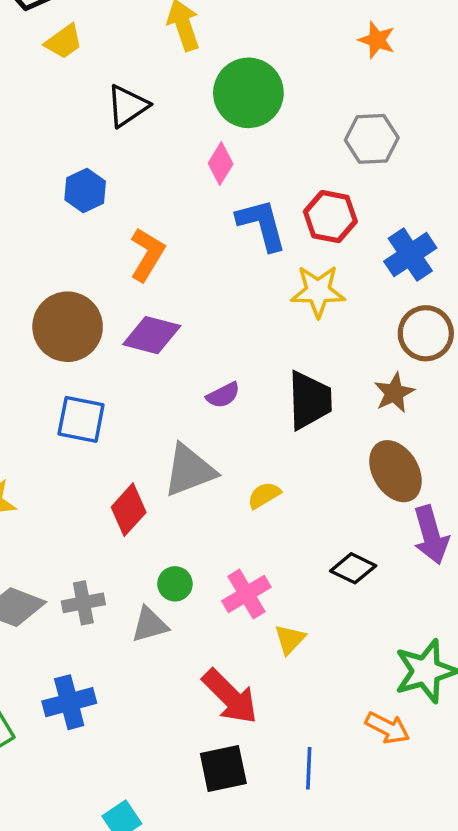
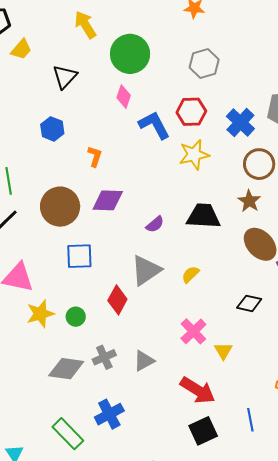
orange L-shape: (147, 254) -> (95, 156), size x0.7
black trapezoid: (310, 400) -> (203, 216), turned -72
green circle: (175, 584) -> (76, 317), moved

